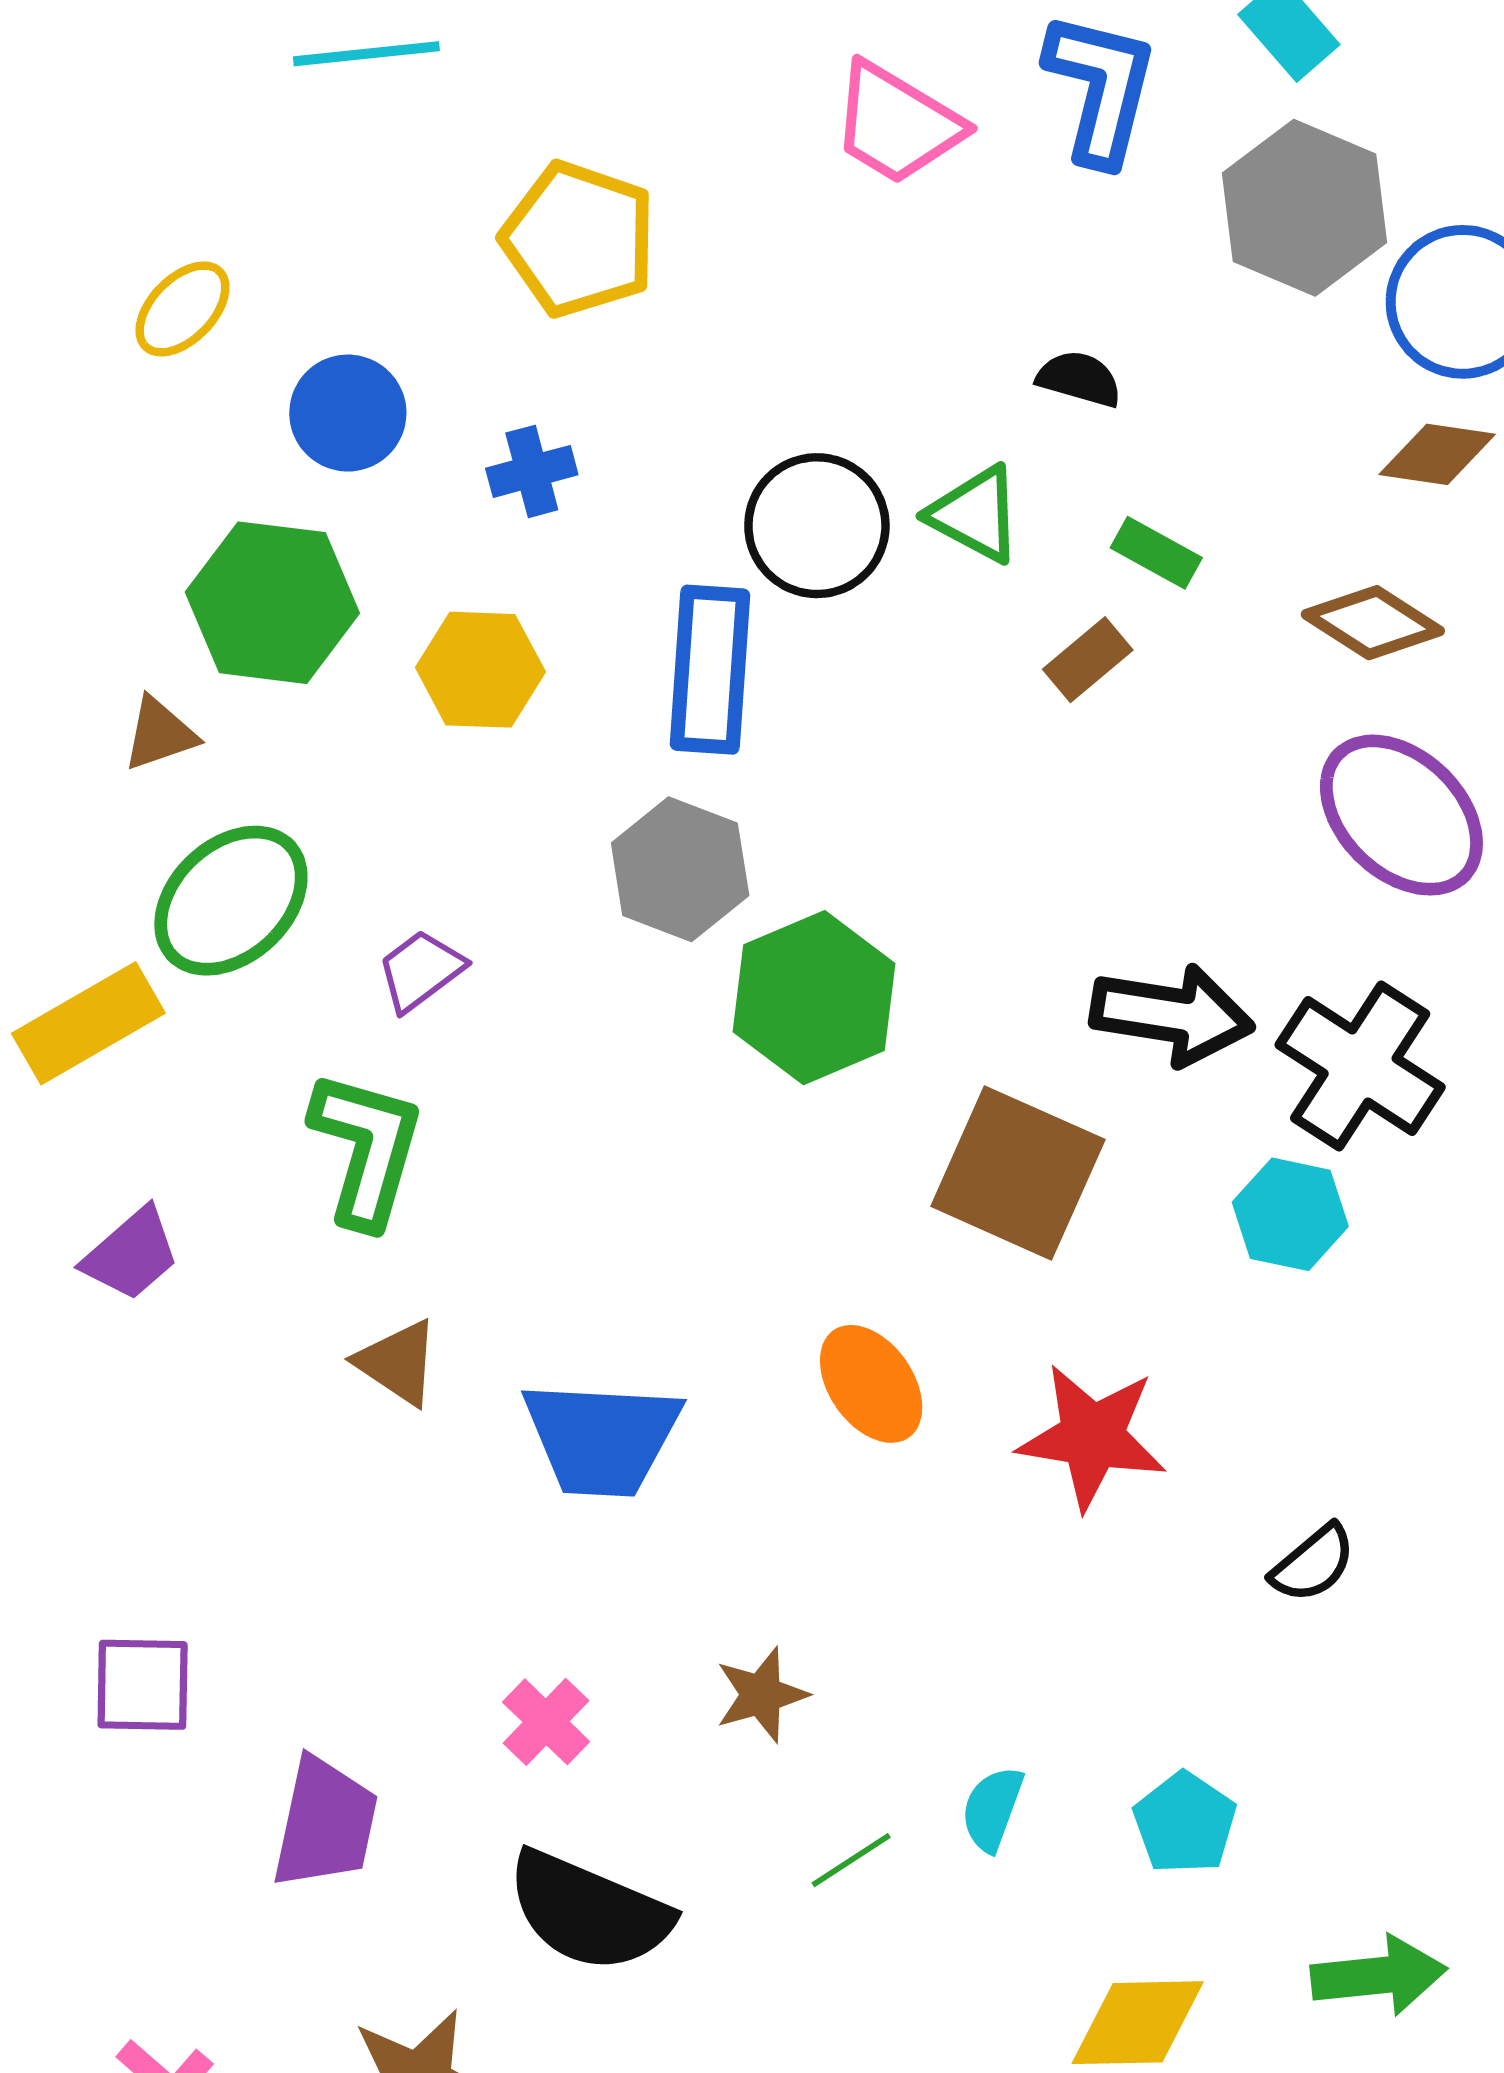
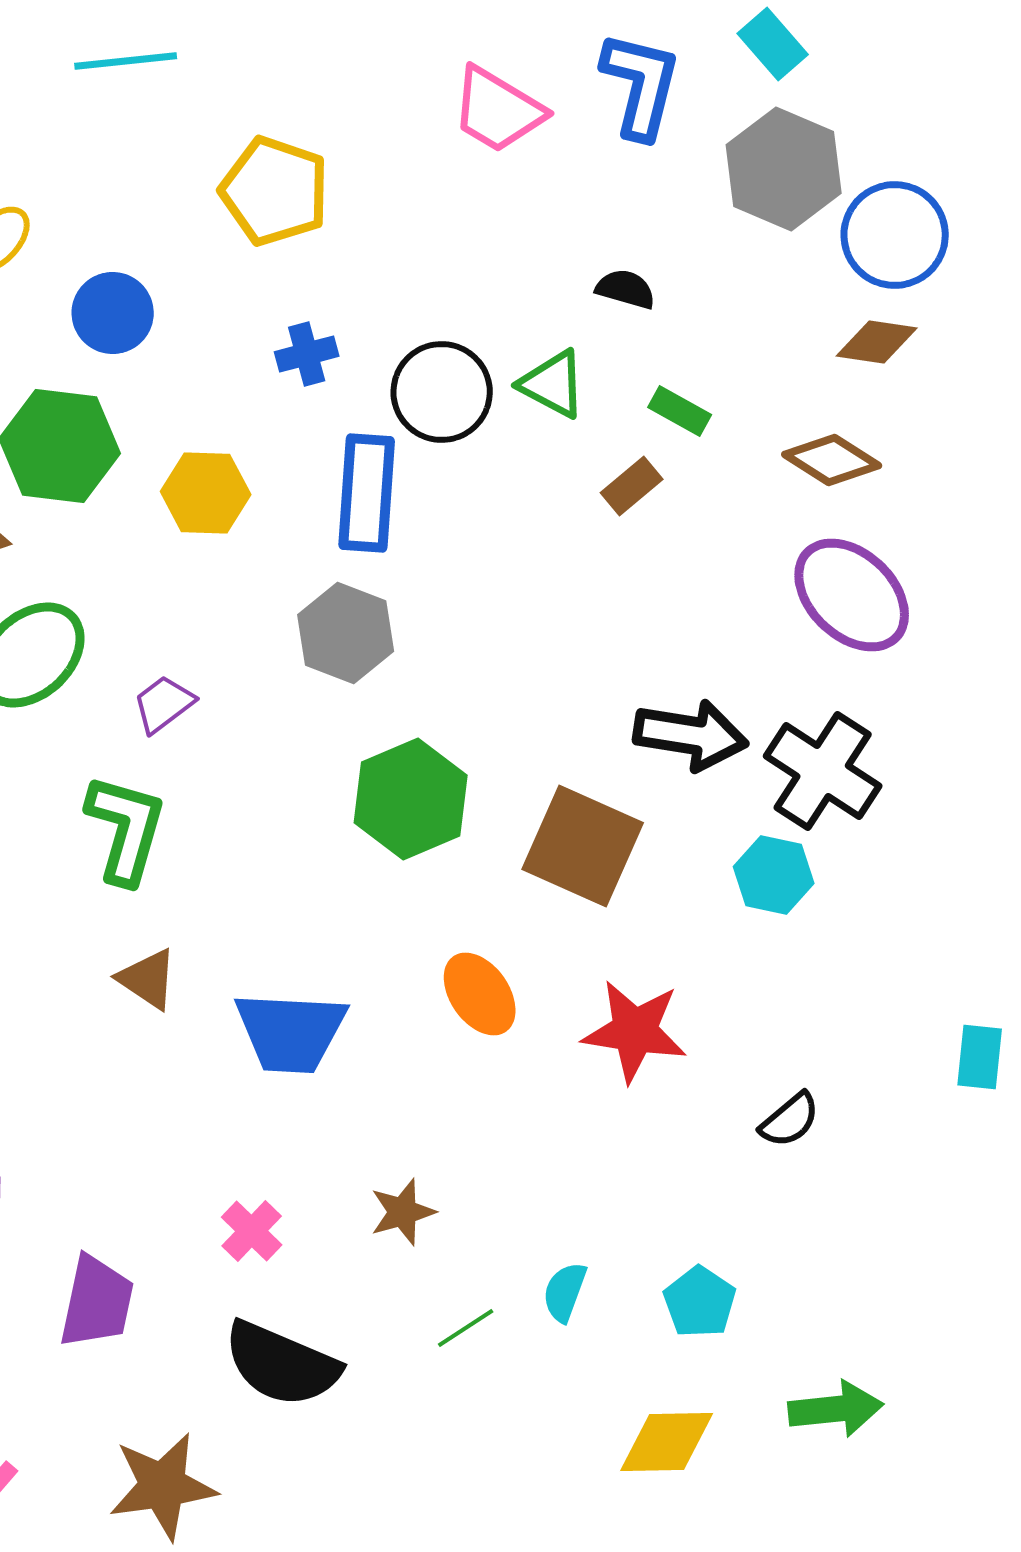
blue cross: (532, 471) -> (307, 354), moved
green hexagon: (814, 998) -> (411, 799), moved

